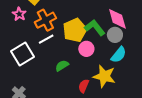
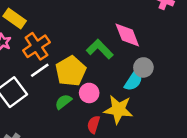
yellow pentagon: (75, 30) -> (71, 71), moved
gray circle: (115, 35) -> (143, 67), moved
pink circle: (86, 49) -> (89, 93), moved

